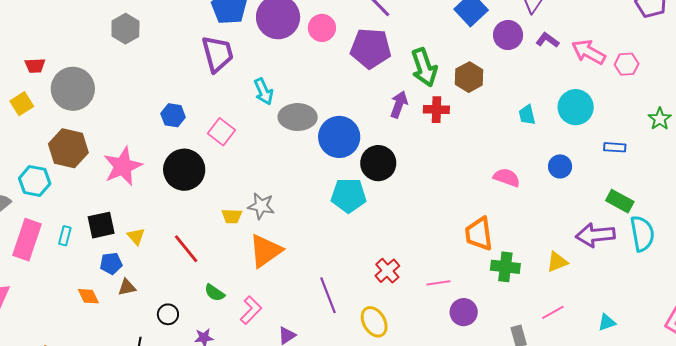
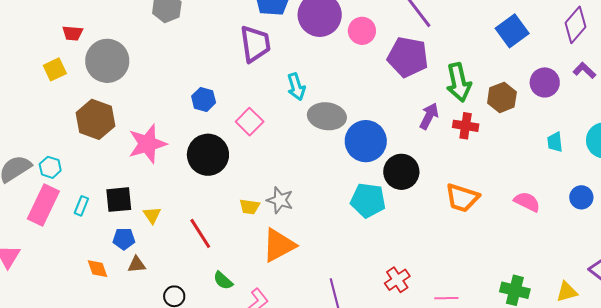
purple circle: (508, 35) -> (545, 82), moved
cyan hexagon: (35, 181) -> (50, 167), moved, size x0.7
orange trapezoid: (479, 234) -> (462, 198), moved, turned -72

